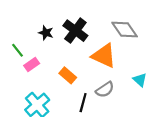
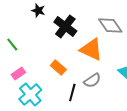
black star: (46, 33) -> (38, 10), moved
pink rectangle: (32, 64) -> (18, 74), moved

